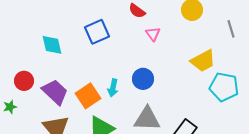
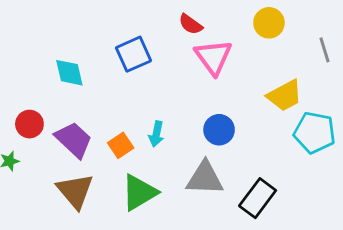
pink triangle: (153, 34) -> (213, 57), size x1.8
blue circle: (143, 79) -> (219, 130), moved
orange square: (88, 96) -> (121, 145), size x0.7

